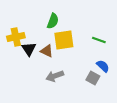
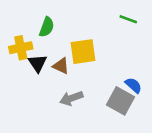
green semicircle: (53, 21) -> (47, 27), moved
green line: (99, 40) -> (128, 19), moved
gray square: (93, 78) -> (120, 101), size x1.5

